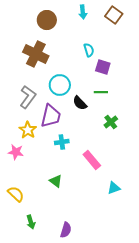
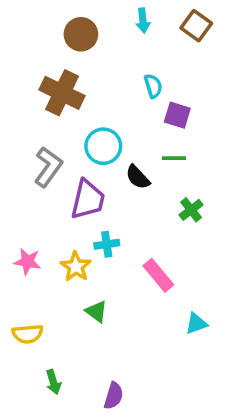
yellow star: (28, 130) -> (76, 267), moved
yellow semicircle: (16, 194) -> (28, 334), turned 132

